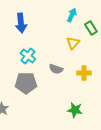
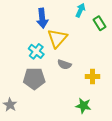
blue arrow: (21, 23) -> (42, 18), moved
yellow triangle: (73, 43) -> (57, 38), moved, size x1.5
yellow cross: (84, 73) -> (92, 77), moved

